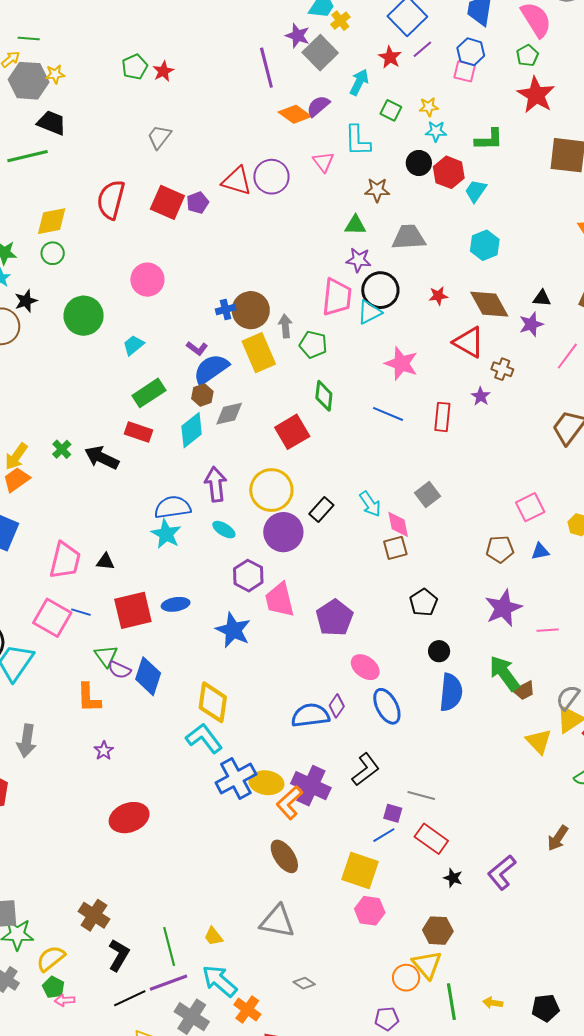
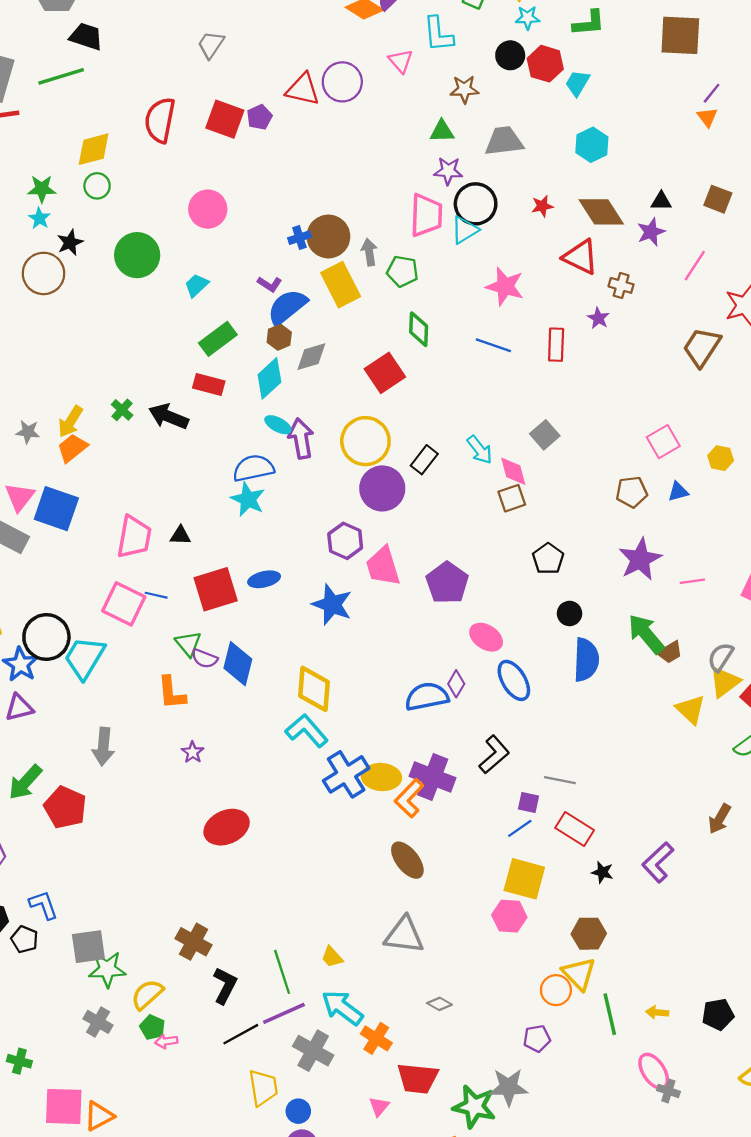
cyan ellipse: (224, 530) -> (278, 425), moved
yellow square: (360, 870) -> (524, 879), moved

